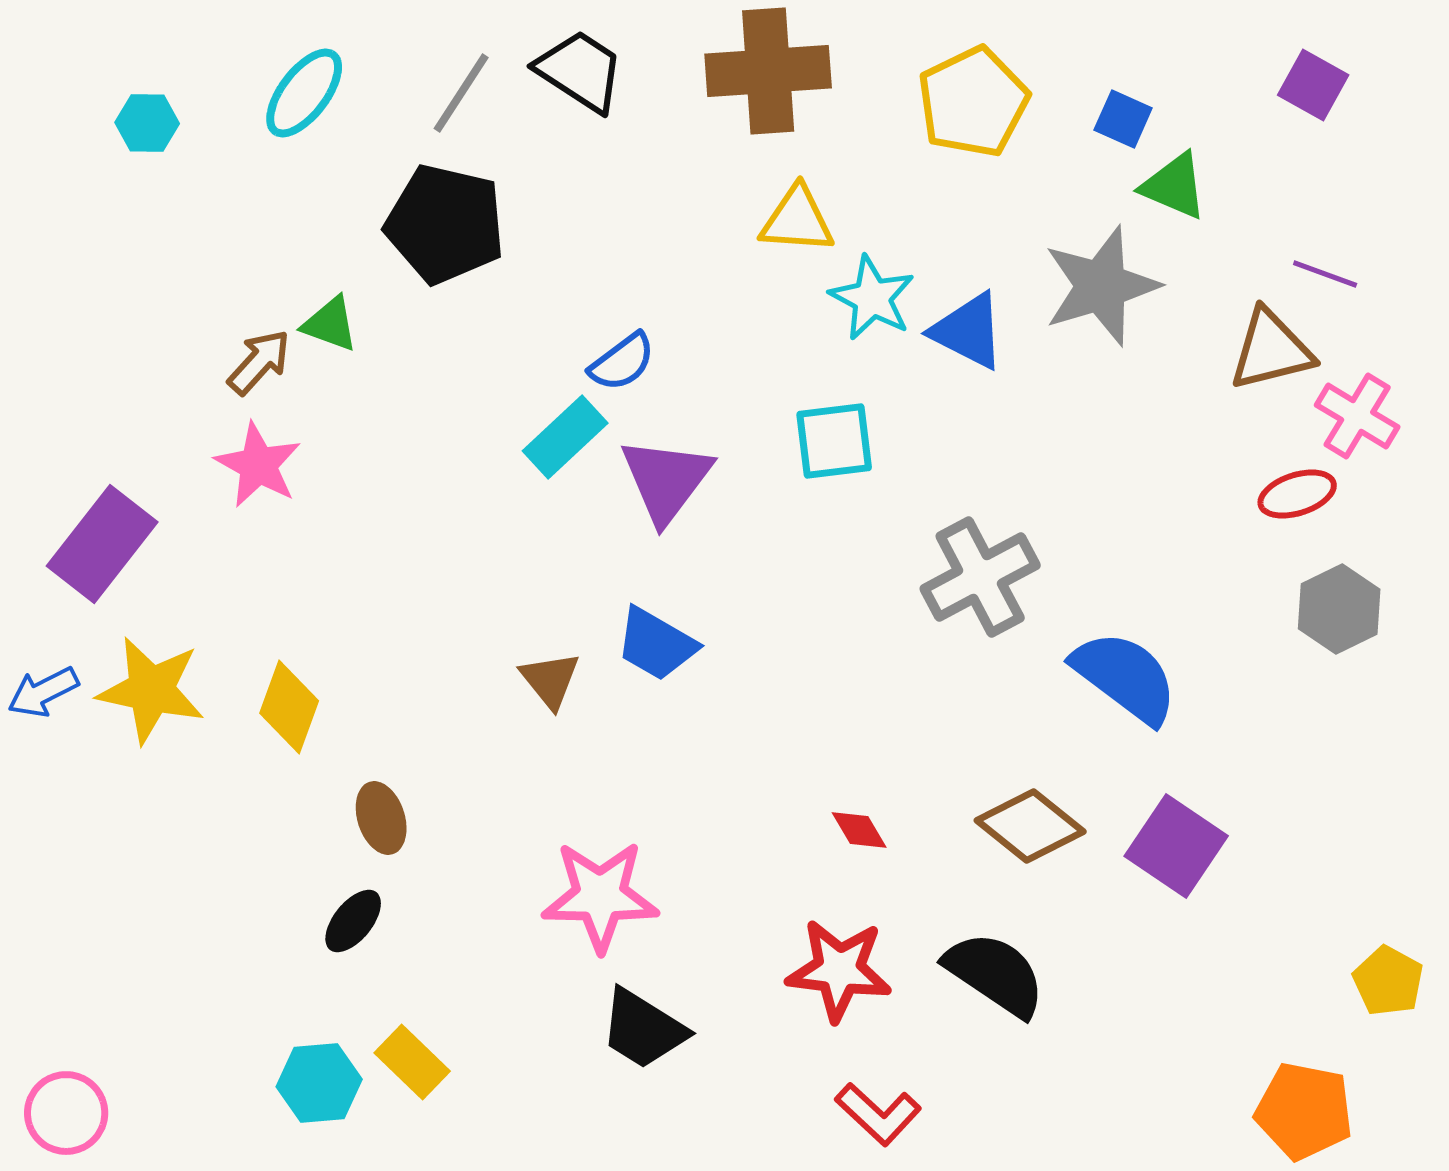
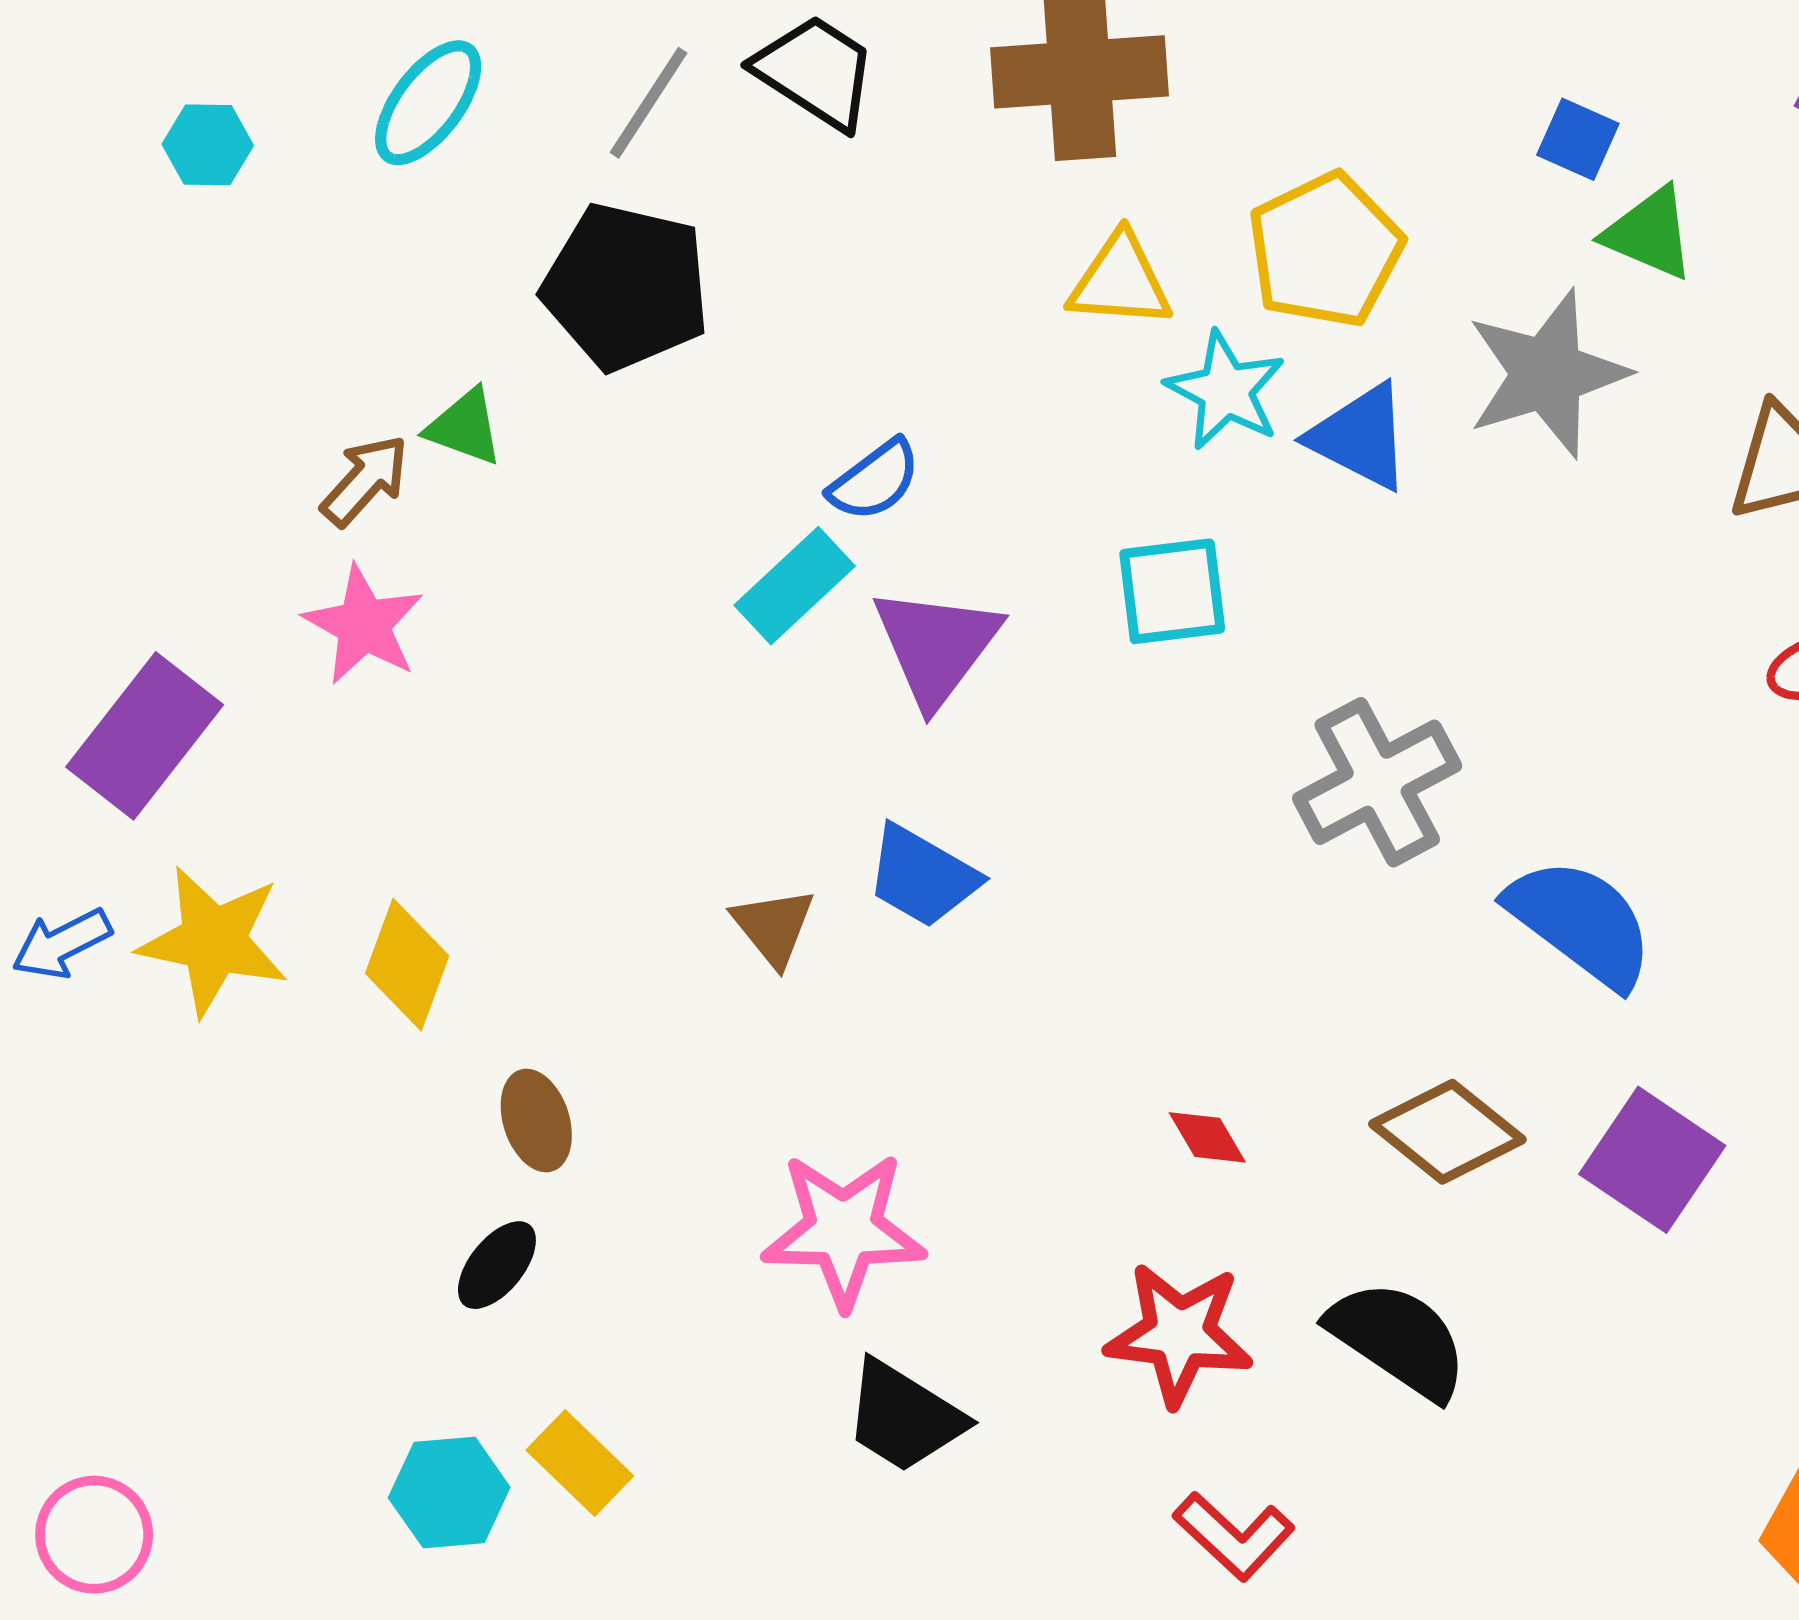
yellow pentagon: (973, 102) -> (1325, 250), moved

